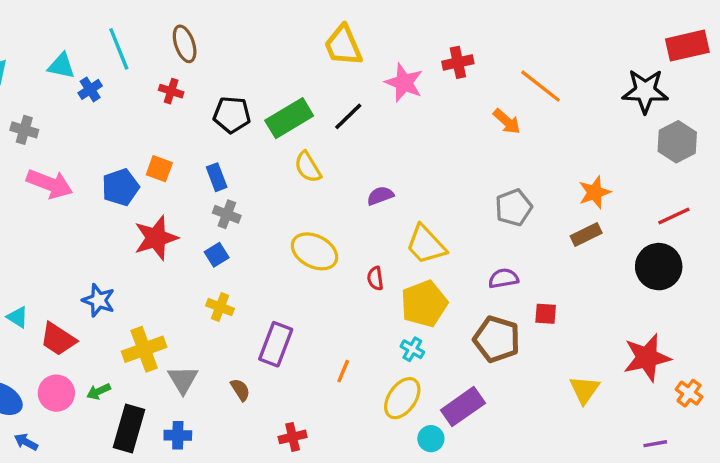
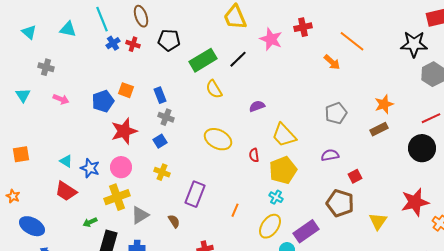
blue cross: (90, 89) -> (113, 43), moved
black pentagon: (232, 115) -> (169, 40), moved
pink arrow: (50, 184) -> (61, 99), size x0.6
red square: (546, 314) -> (355, 176), turned -32
cyan triangle: (18, 317) -> (66, 161), moved
brown pentagon: (497, 339) -> (340, 203), moved
gray triangle: (183, 380) -> (140, 215), turned 30
pink circle: (56, 393) -> (121, 167), moved

